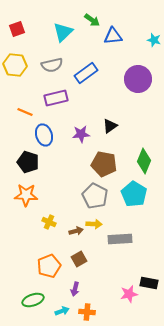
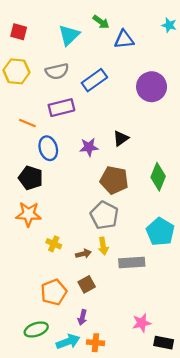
red square: (17, 29) -> (19, 32), turned 35
cyan star: (154, 40) -> (169, 25), moved
cyan pentagon: (134, 194) -> (160, 232), moved
yellow arrow: (94, 224) -> (103, 246), turned 77
black rectangle: (149, 283) -> (164, 343), moved
cyan arrow: (62, 311) -> (68, 342), size x1.5

